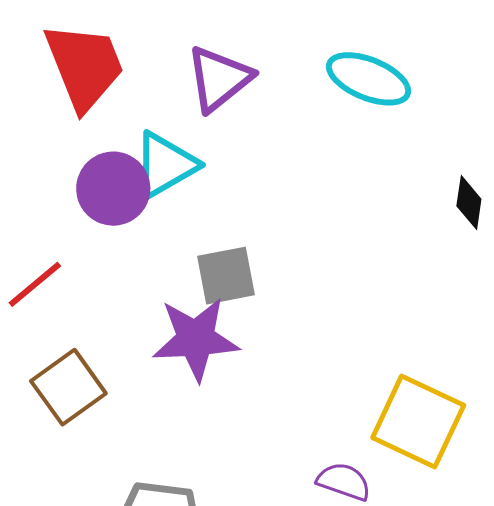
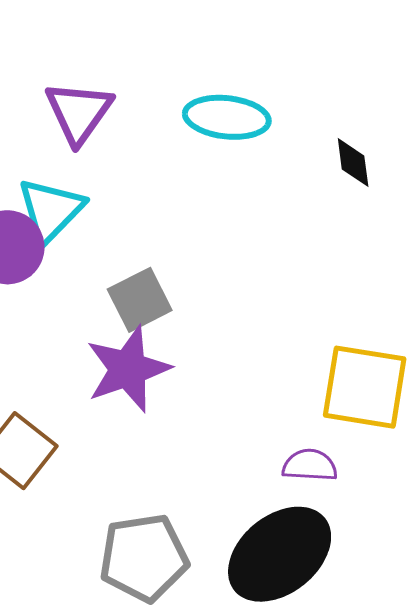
cyan ellipse: (369, 79) -> (227, 117), moved

